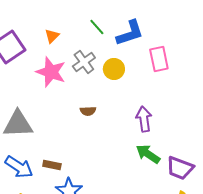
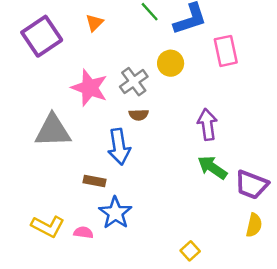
gray cross: (84, 62) -> (134, 82), moved
pink star: (51, 72) -> (90, 88), moved
blue arrow: (19, 167) -> (119, 147), moved, turned 48

